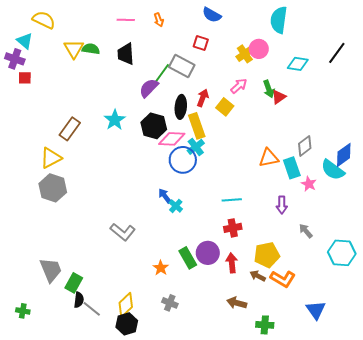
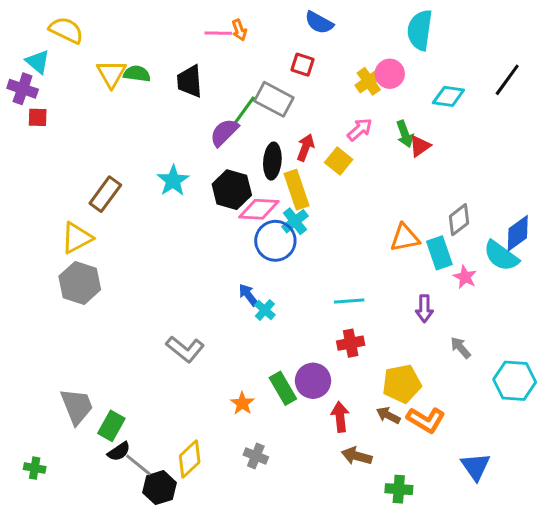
pink line: (126, 20) -> (218, 33), moved
red arrow: (232, 263) -> (340, 417), moved
black semicircle: (79, 300) -> (119, 451), turned 49
black hexagon: (127, 324) -> (160, 488), moved

